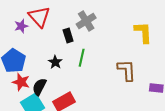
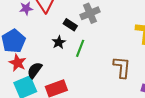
black rectangle: (68, 36) -> (70, 25), turned -48
black star: (55, 62) -> (59, 42), moved

